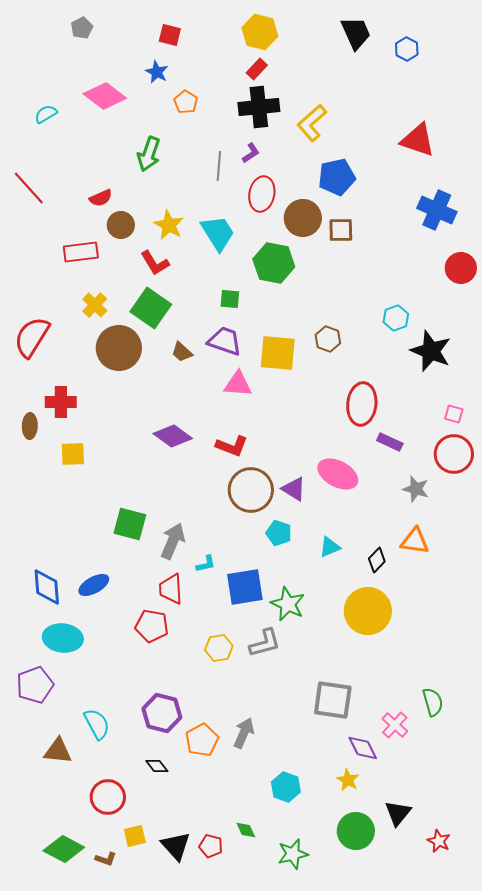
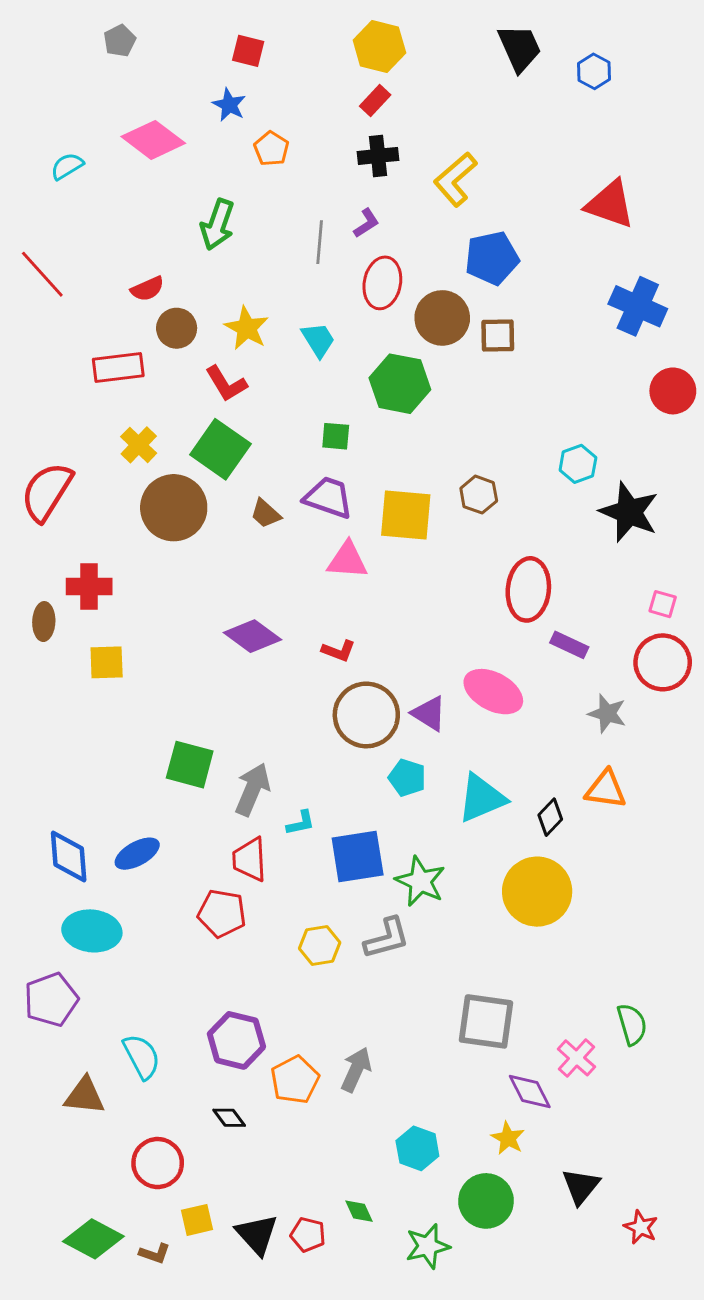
black cross: (259, 107) -> (378, 156), size x0.7
cyan trapezoid: (218, 233) -> (318, 340), size x0.7
red L-shape: (232, 446) -> (339, 651), size x0.7
cyan triangle: (330, 547) -> (482, 798), size x1.6
green circle: (356, 831) -> (486, 1201), moved

